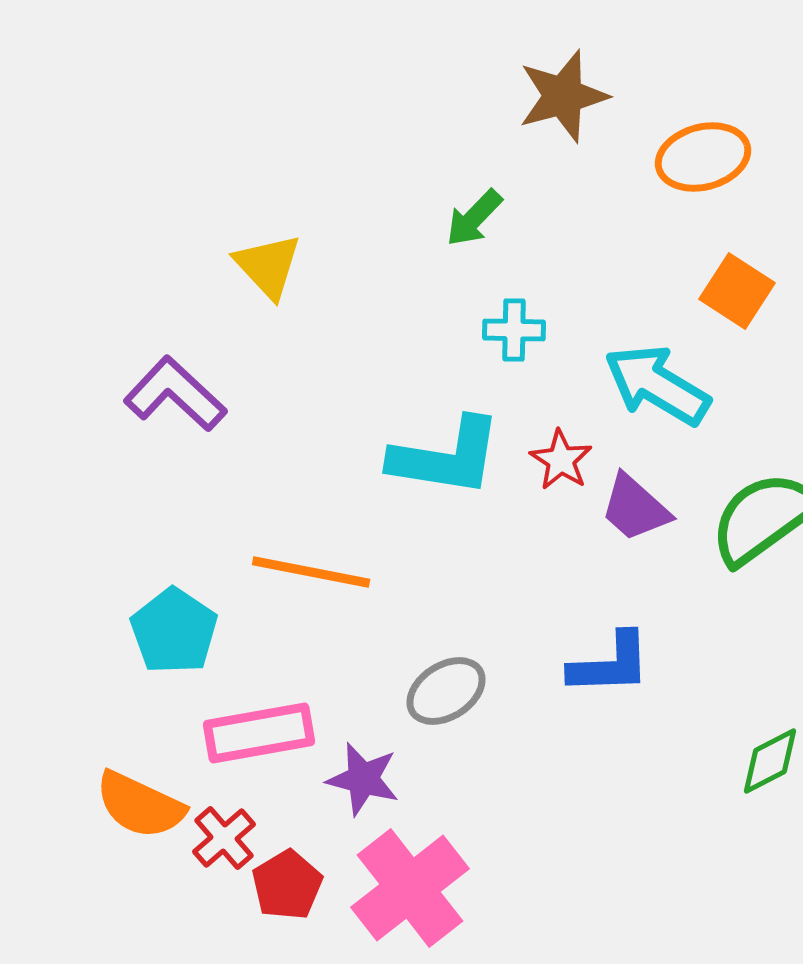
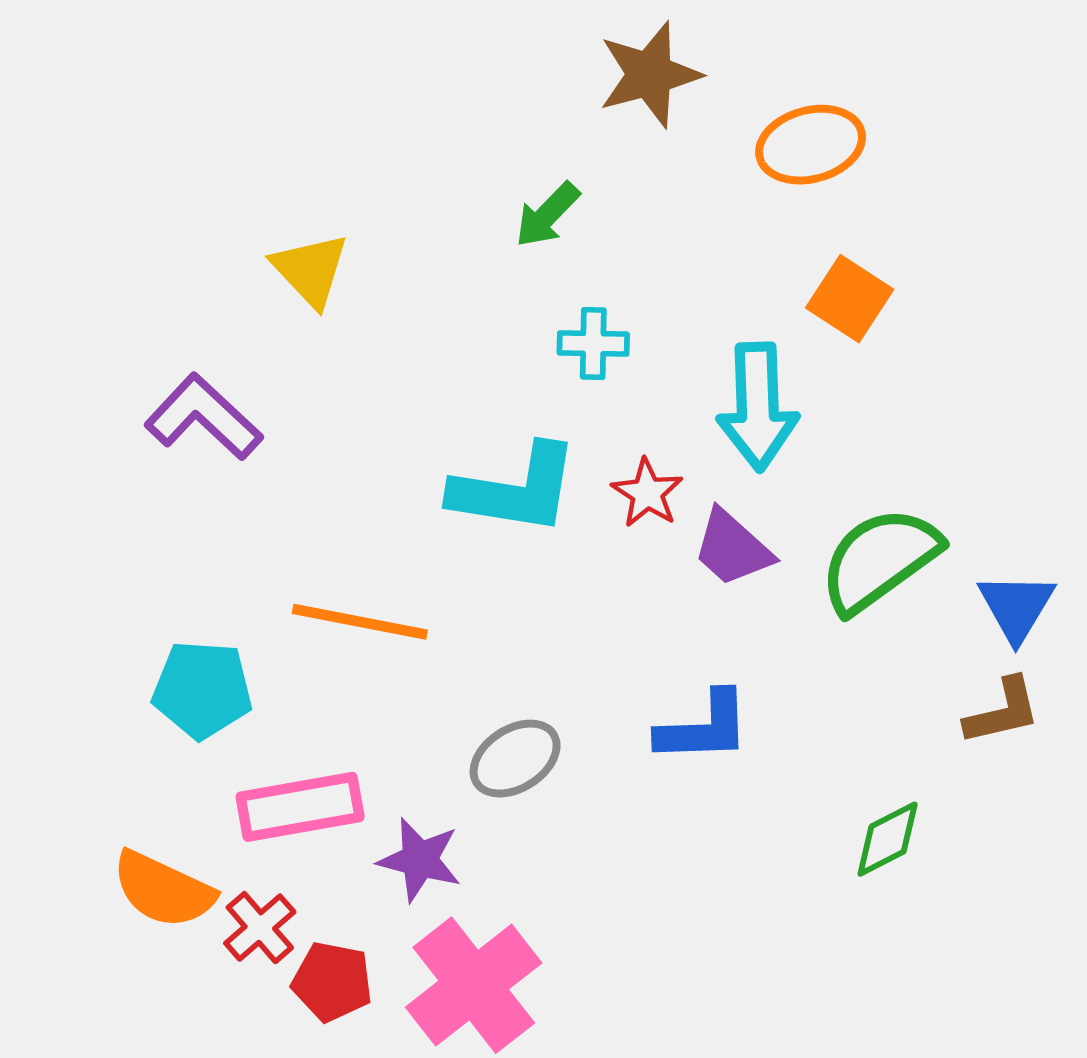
cyan arrow: (657, 385) -> (758, 407), turned -123
cyan pentagon: (174, 631) -> (202, 690), turned -30
red pentagon: (287, 885) -> (332, 982), turned -30

